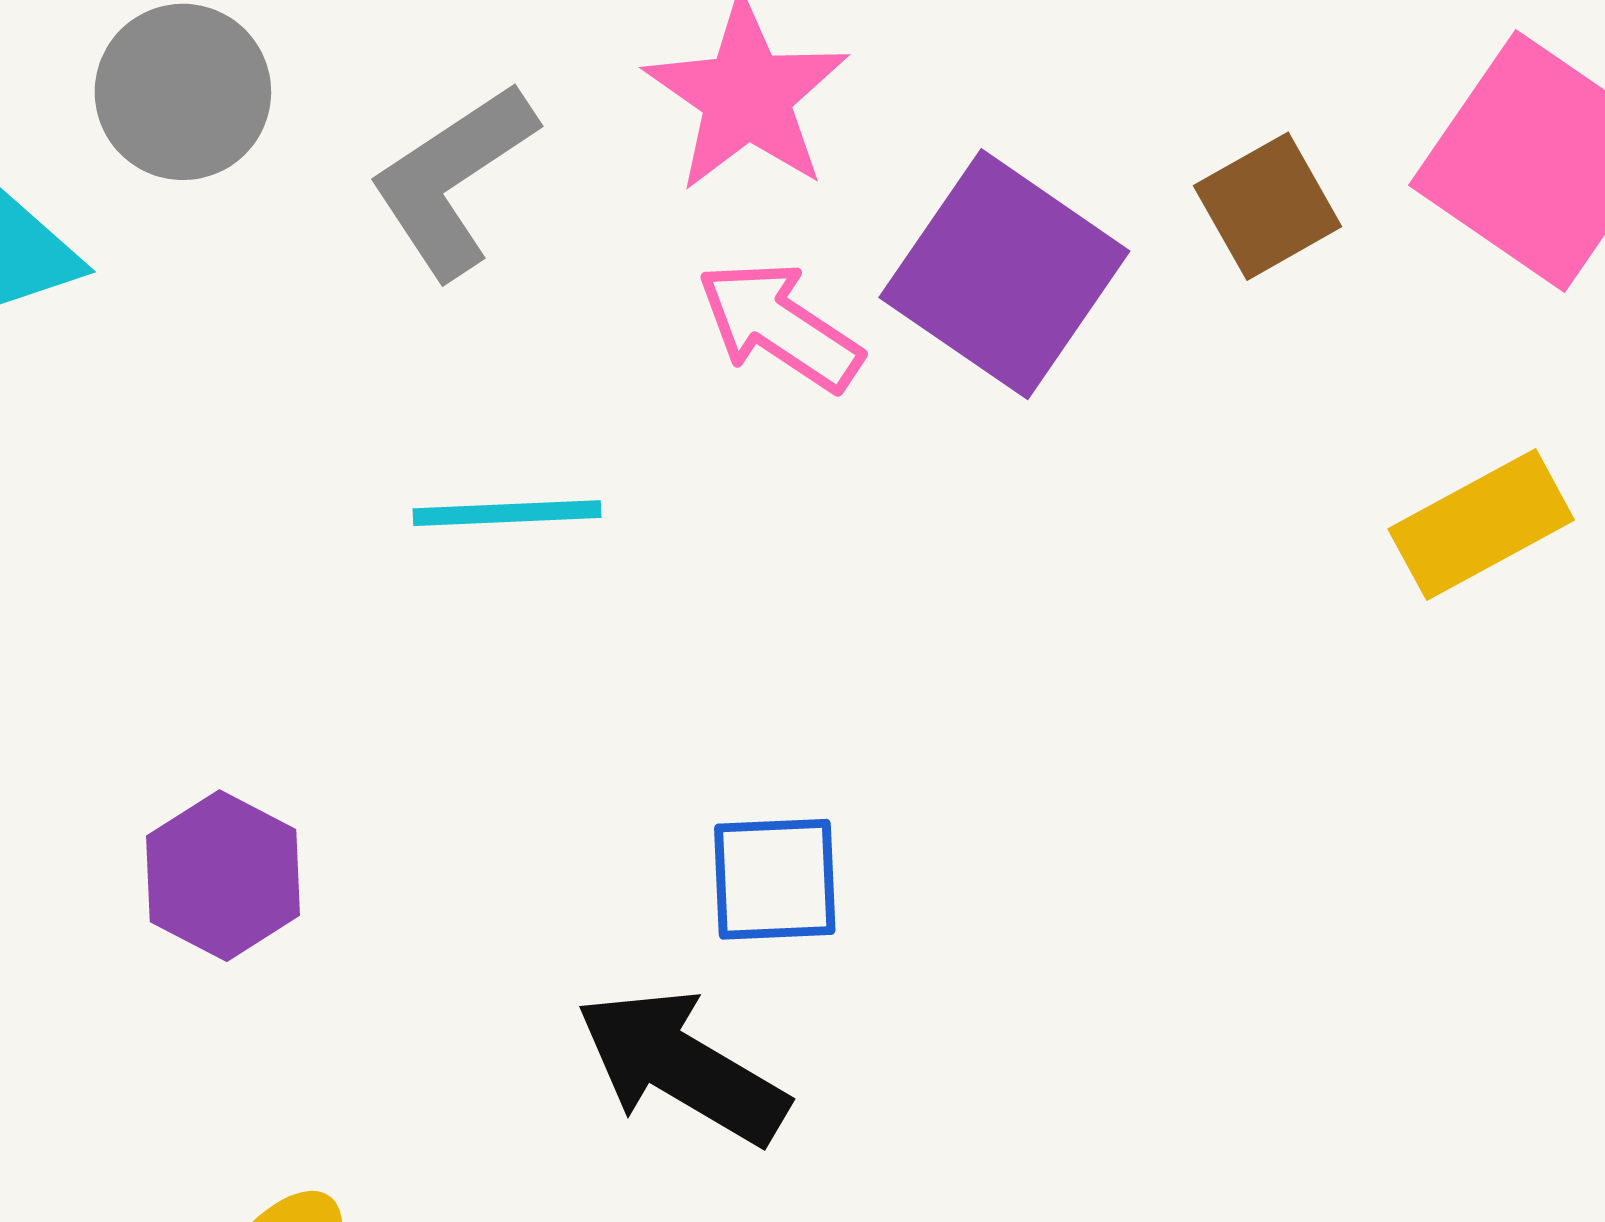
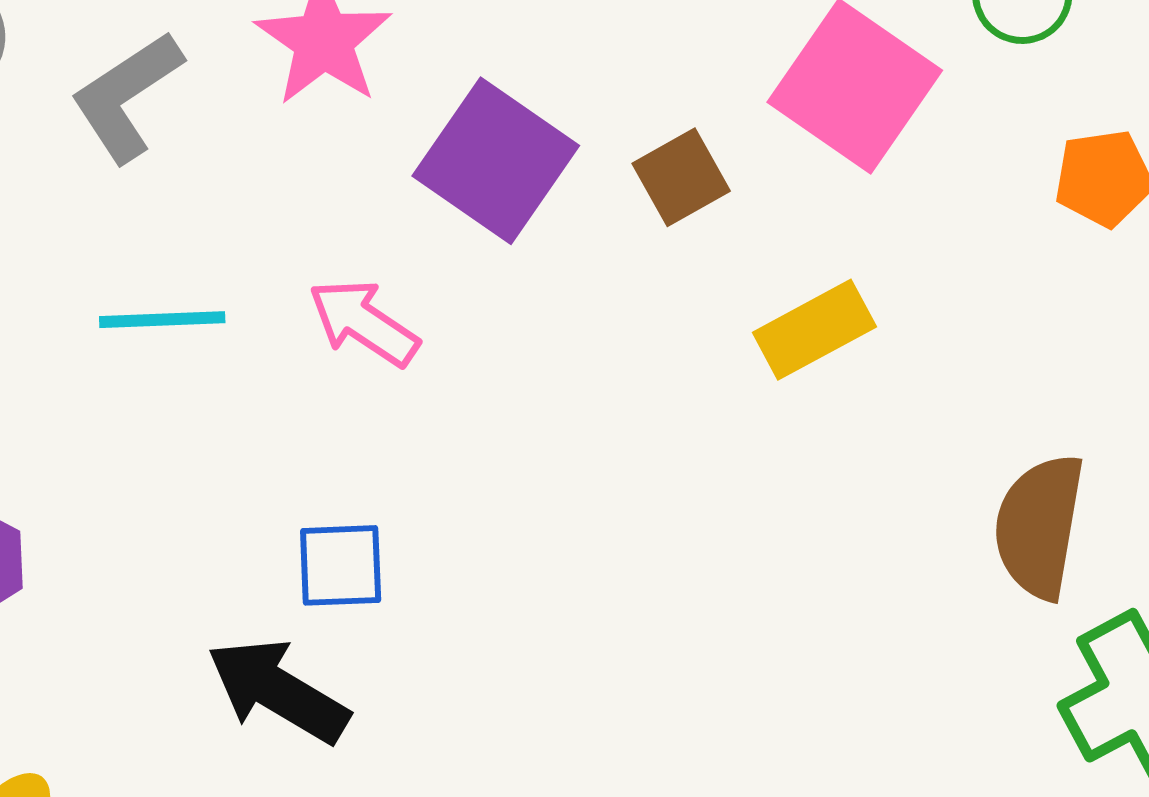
brown square: (1268, 206) -> (681, 177), moved
pink arrow: (780, 326) -> (364, 323), moved

